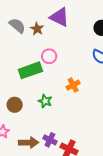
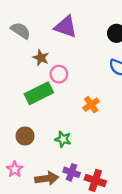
gray semicircle: (17, 26) -> (21, 31), moved
brown star: (37, 29) -> (41, 58), moved
green star: (45, 101) -> (63, 139), moved

